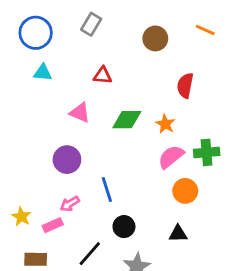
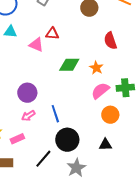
red semicircle: (185, 85) -> (110, 41), turned -30
pink triangle: (80, 113) -> (36, 45), moved
pink arrow: (70, 204) -> (28, 116), moved
black circle: (124, 227) -> (67, 140), size x1.5

